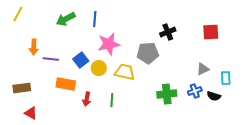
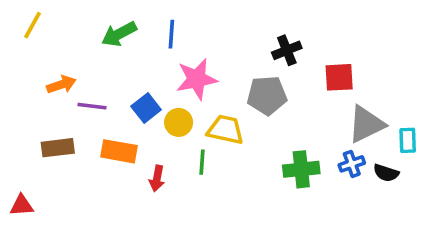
black cross: (168, 32) -> (287, 50), moved
red square: (211, 32) -> (339, 77), moved
orange arrow: (34, 47) -> (61, 85), turned -112
gray triangle: (203, 69) -> (366, 124), size x1.6
brown rectangle: (22, 88) -> (58, 148), moved
green line: (112, 100) -> (202, 162), moved
red triangle: (31, 113) -> (22, 205), moved, turned -32

